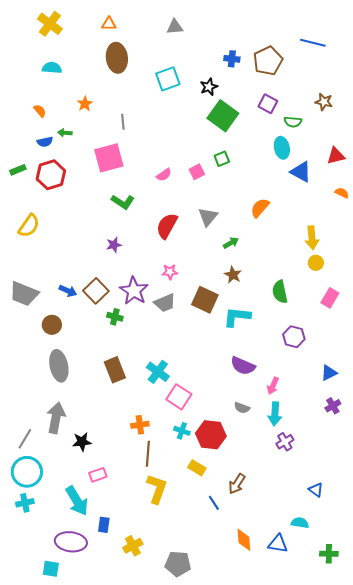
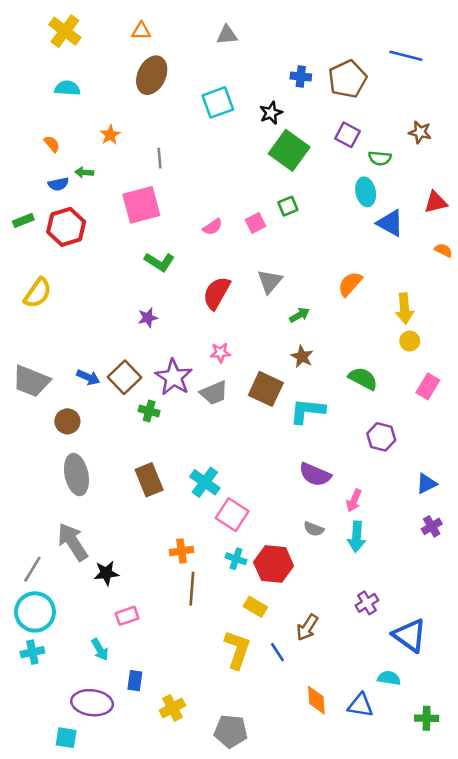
brown ellipse: (117, 58) -> (152, 75), turned 32
orange semicircle: (260, 208) -> (350, 284), moved
green semicircle: (280, 292) -> (363, 379), turned 130
gray arrow: (56, 418) -> (73, 542), turned -44
purple cross: (285, 442) -> (367, 603), moved
yellow L-shape: (157, 489) -> (237, 650), moved
blue triangle: (316, 490) -> (410, 635), size x1.8
cyan arrow: (77, 501) -> (100, 650), size x0.6

